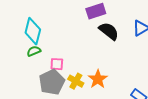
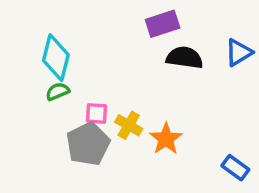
black semicircle: (109, 31) -> (185, 58), turned -30
yellow cross: (76, 81) -> (129, 125), moved

